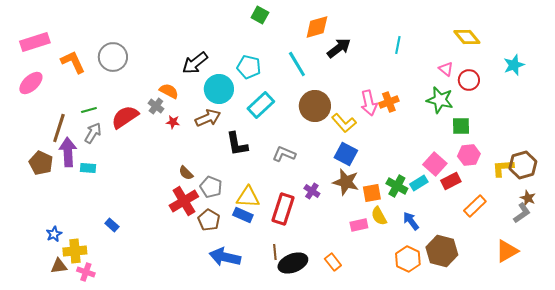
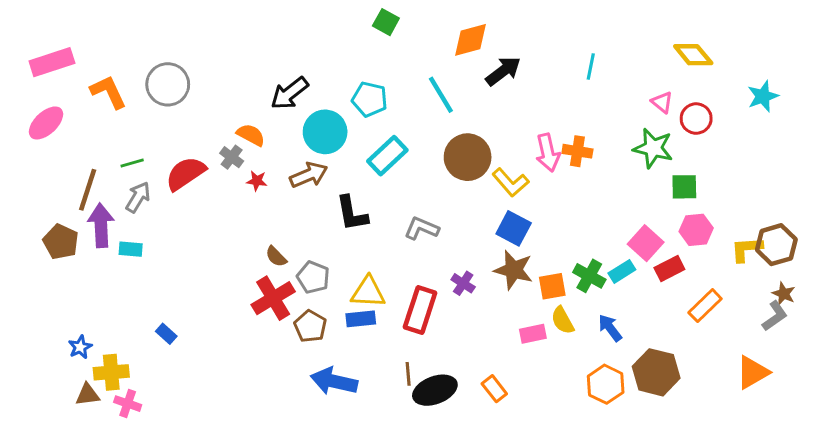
orange cross: (389, 102) -> (577, 151), turned 30
blue rectangle: (243, 215) -> (361, 319), turned -30

